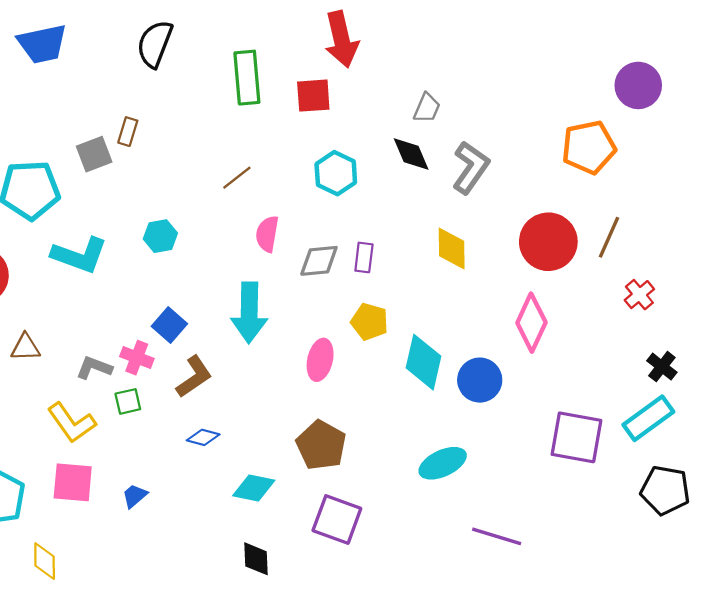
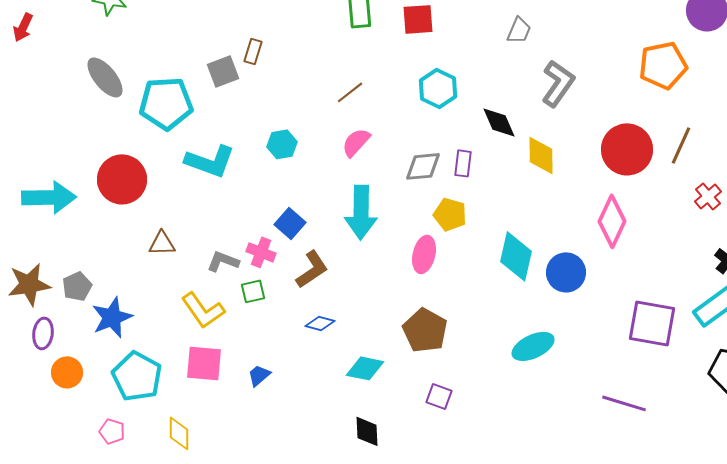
black diamond: (411, 154) -> (499, 122), moved
pink semicircle: (267, 234) -> (356, 142), moved, turned 32
yellow pentagon: (370, 322) -> (450, 214), moved
purple square: (337, 519) -> (439, 396), size x0.6
purple line: (497, 536) -> (624, 403), moved

